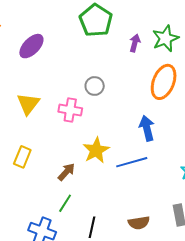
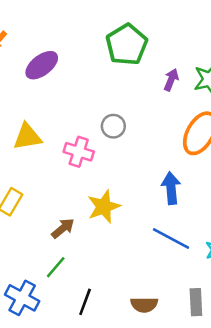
yellow triangle: (28, 104) -> (27, 137), turned 35
blue line: (132, 162) -> (171, 238), moved, turned 36

